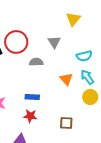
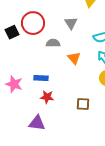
orange triangle: (66, 79) -> (74, 58), moved
blue rectangle: (32, 97) -> (41, 78), moved

